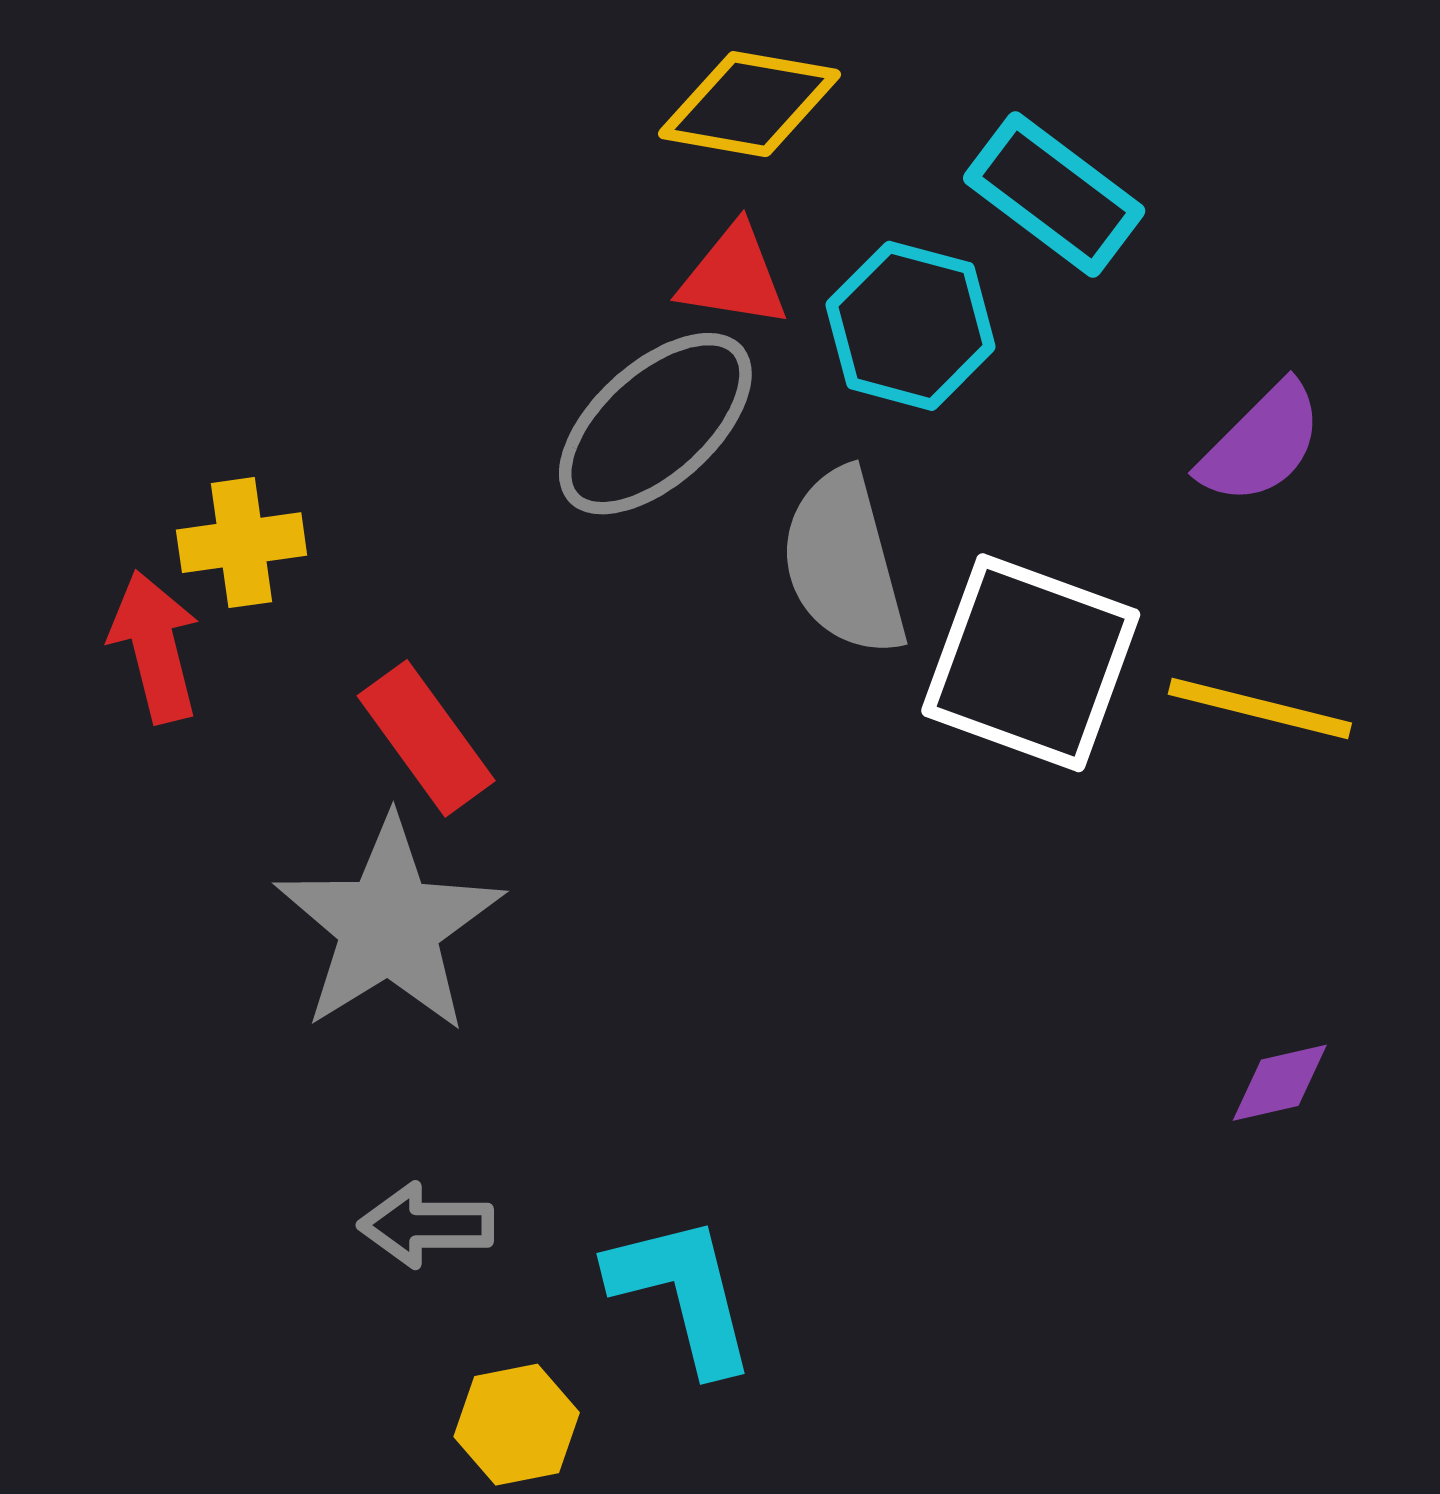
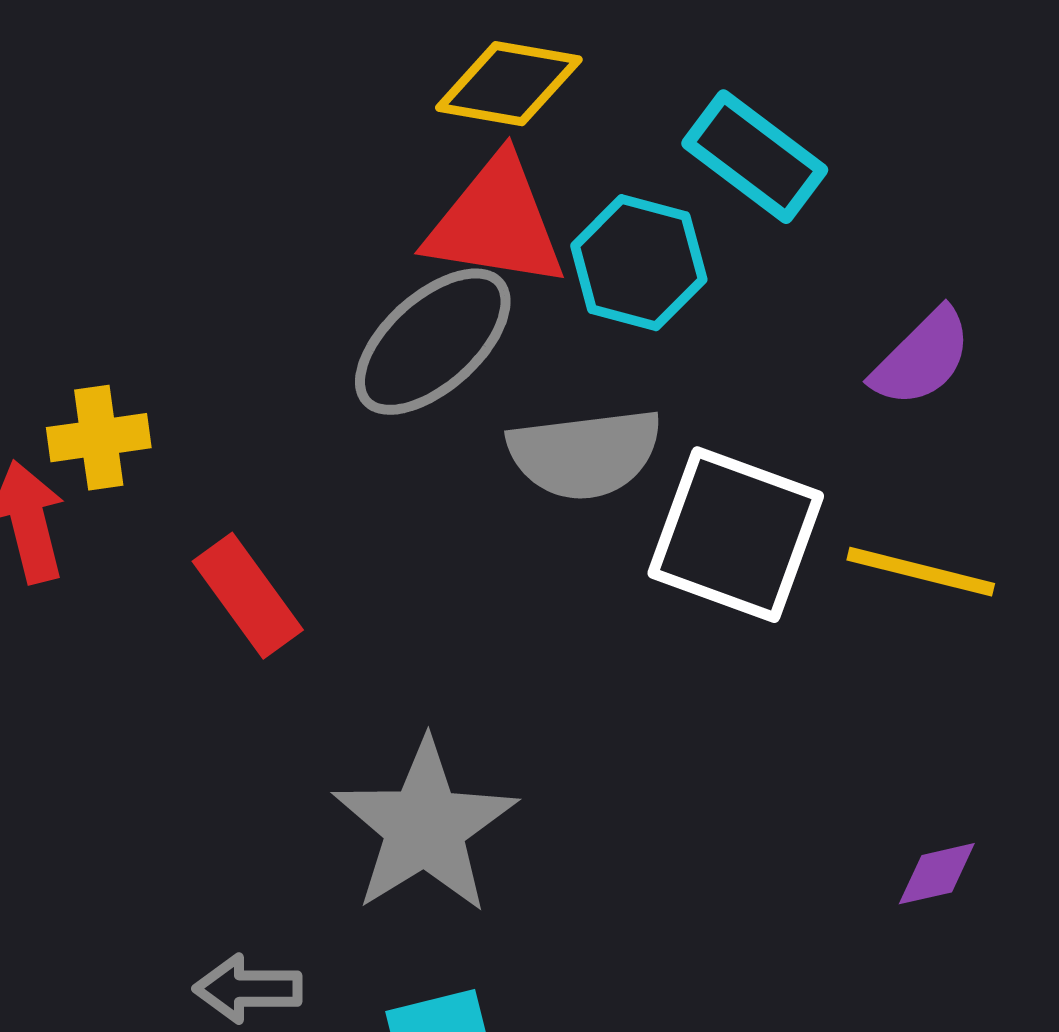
red triangle: (733, 276) -> (496, 223), size x1.6
gray semicircle: (844, 562) -> (585, 454), turned -82
gray star: (389, 925) -> (425, 827), moved

